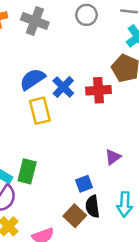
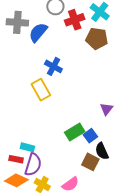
blue semicircle: (32, 79) -> (38, 32), moved
red cross: (99, 90) -> (75, 20), moved
green rectangle: (27, 171) -> (75, 132), moved, turned 60

